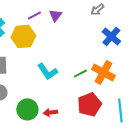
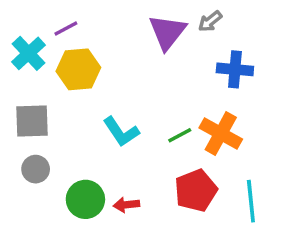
purple line: (34, 15) -> (66, 28), moved
purple triangle: (55, 15) -> (167, 32), moved, size x1.6
blue cross: (111, 36) -> (235, 69), turned -36

